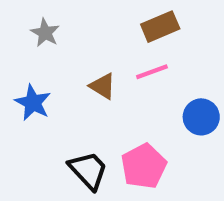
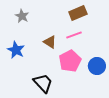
blue circle: (201, 117) -> (97, 66), moved
pink pentagon: (144, 166) -> (70, 61), moved

